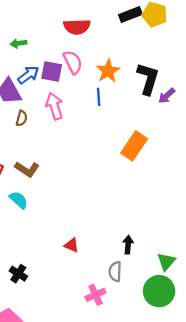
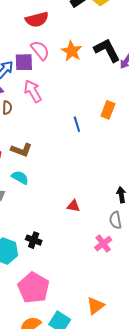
black L-shape: (148, 79) -> (107, 50), turned -32
blue line: (99, 97) -> (77, 124), moved
orange rectangle: (134, 146) -> (108, 110), size x0.7

